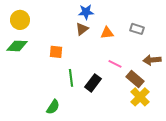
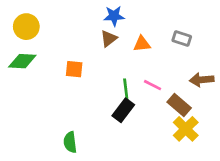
green line: (71, 78) -> (126, 90), moved
green semicircle: (53, 107) -> (70, 142), turned 140

